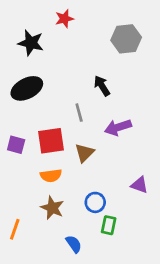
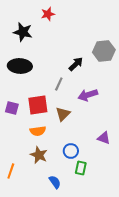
gray hexagon: (126, 39) -> (104, 51), moved
black arrow: (102, 86) -> (76, 64), turned 77
black ellipse: (27, 88) -> (20, 66), turned 30
gray line: (79, 113) -> (59, 84), turned 40

